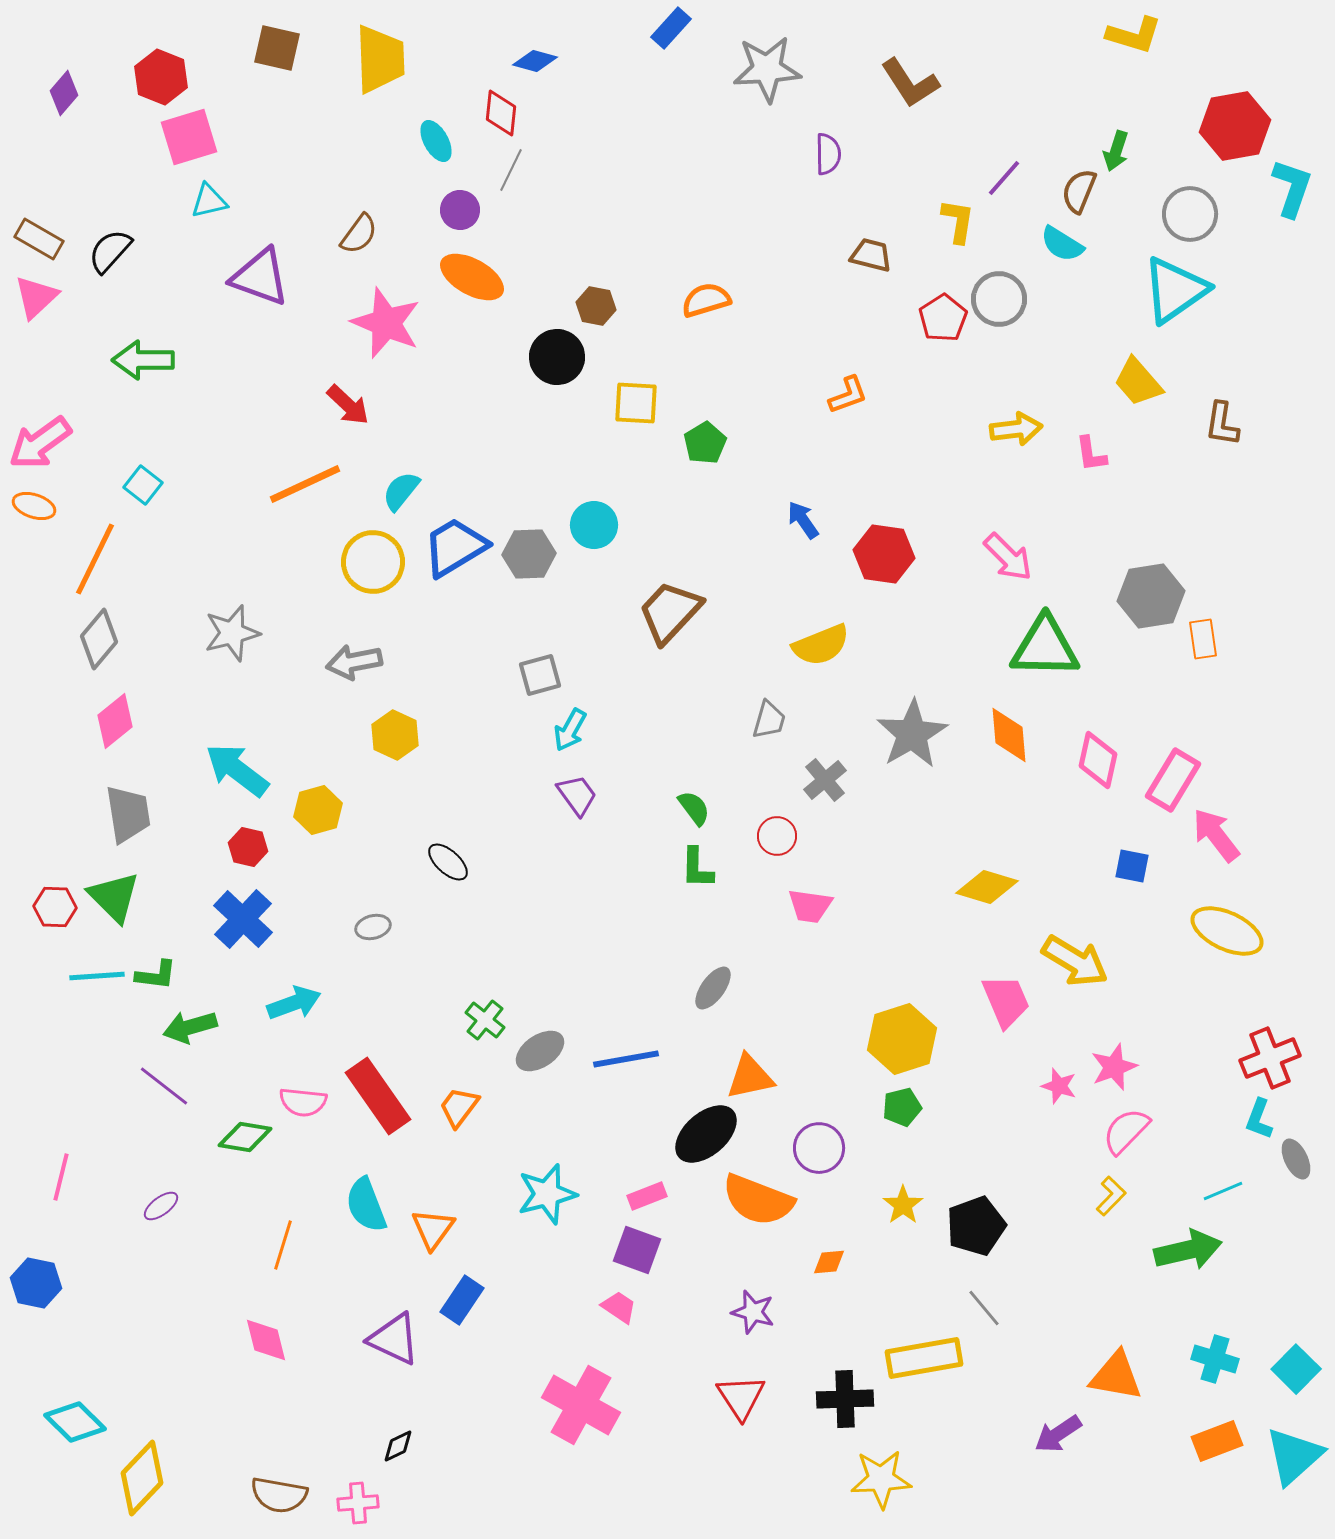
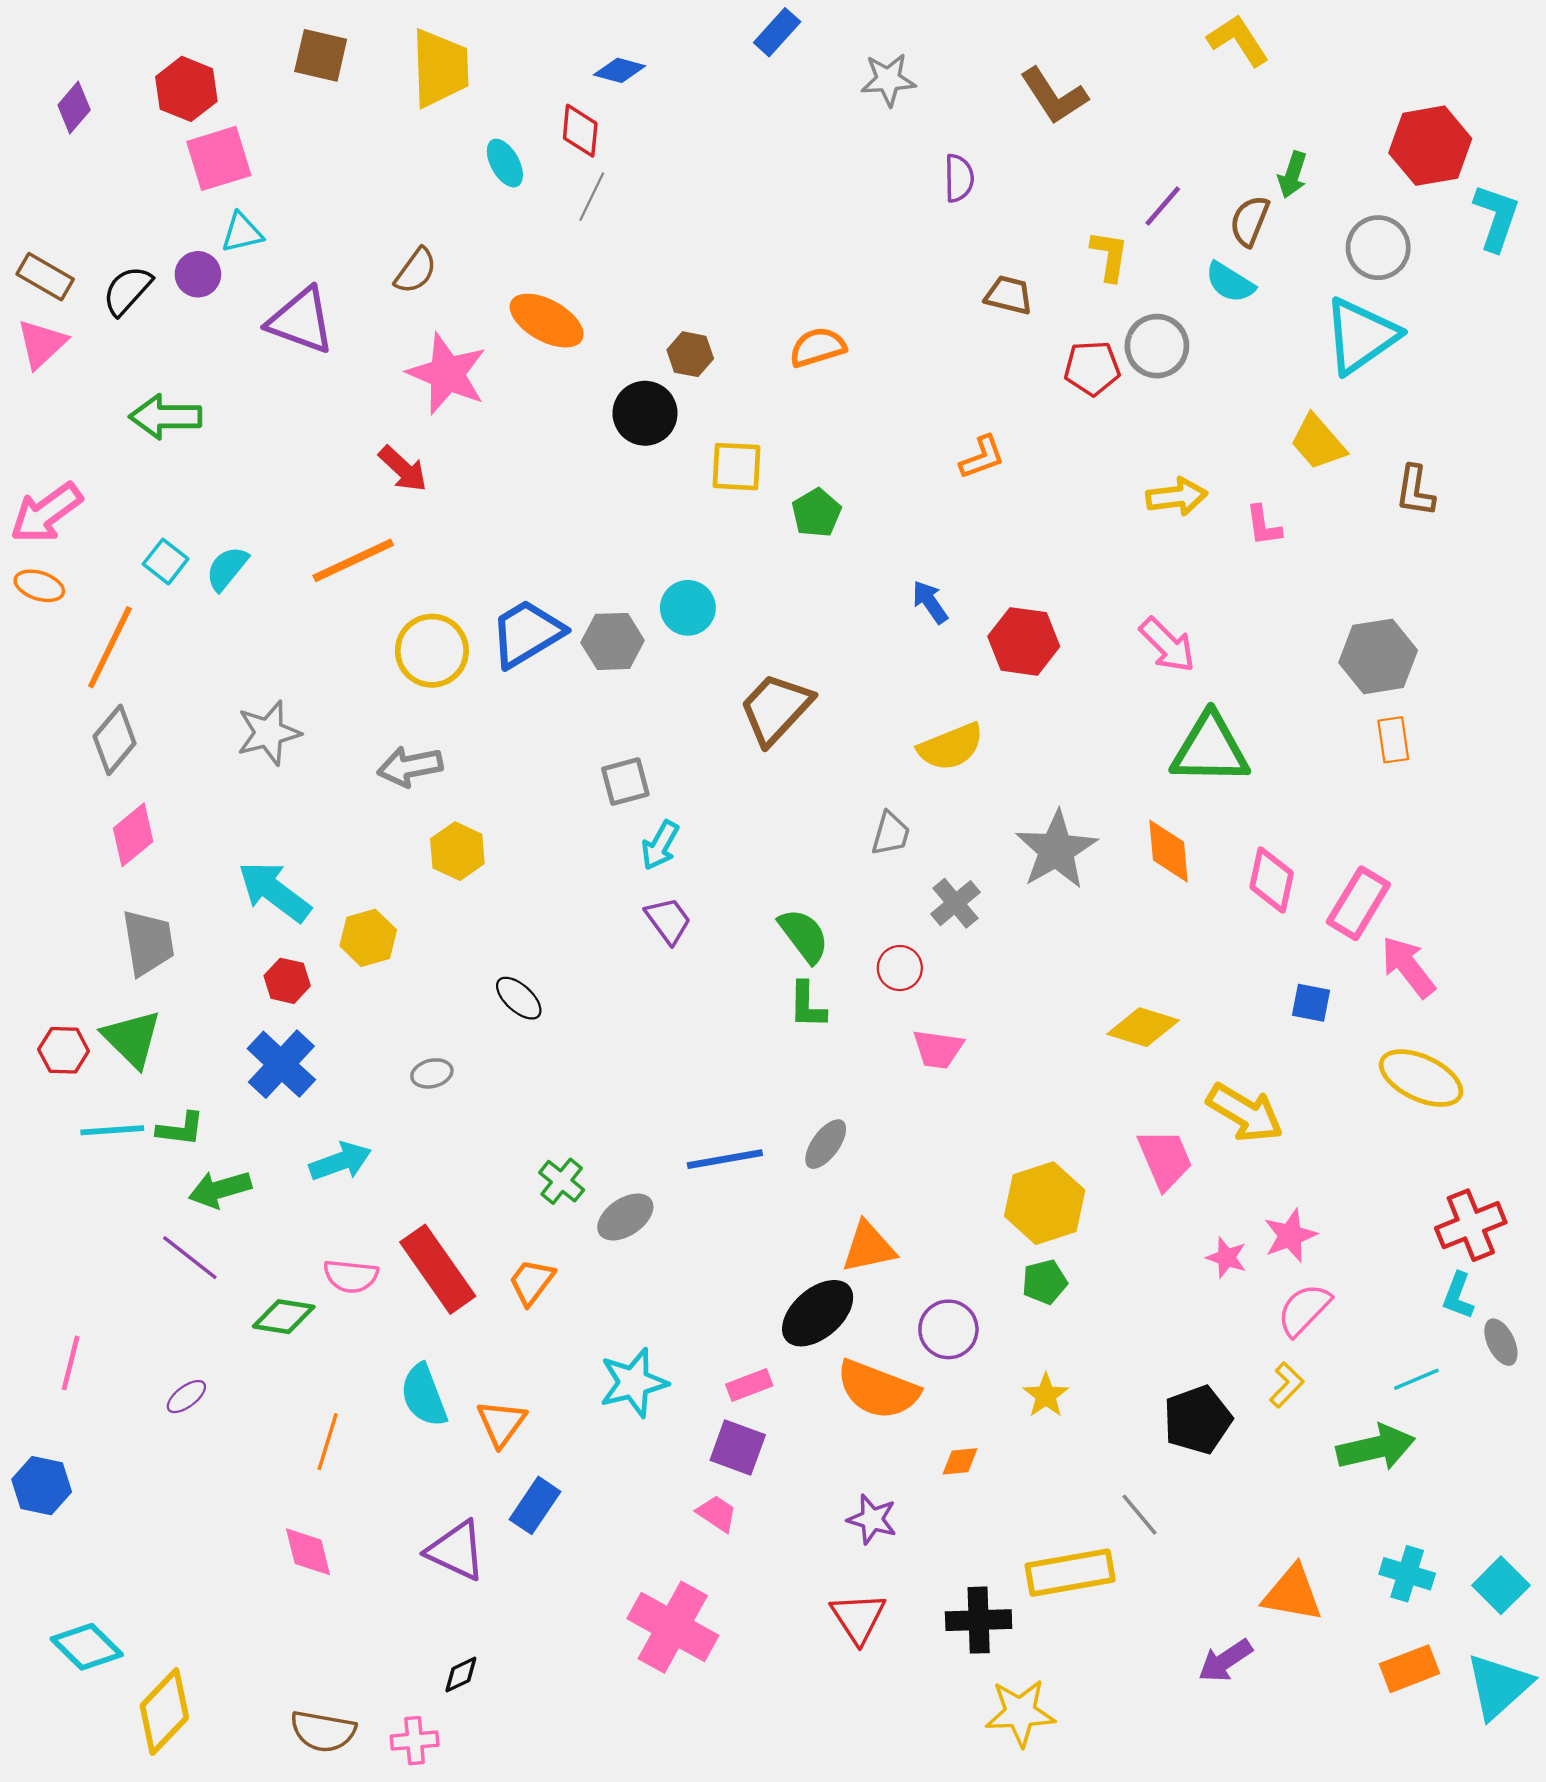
yellow L-shape: (1134, 35) -> (1238, 40), moved, turned -140
gray star: (767, 69) -> (888, 80), size x0.7
purple circle: (460, 210) -> (198, 274), moved
red pentagon: (943, 318) -> (1092, 368), turned 30
cyan semicircle: (401, 491) -> (227, 568), moved
gray hexagon: (1151, 596) -> (1378, 656), moved
green semicircle: (694, 808) -> (804, 936), size x1.4
blue line: (626, 1059) -> (725, 1159), moved
black pentagon: (976, 1226) -> (1197, 1420), moved

